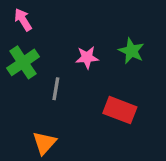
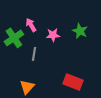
pink arrow: (23, 20) -> (31, 25), moved
red rectangle: (120, 110) -> (73, 82), moved

